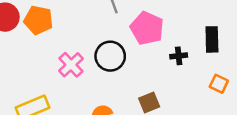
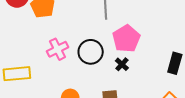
black cross: (179, 56) -> (122, 64), moved, turned 32

